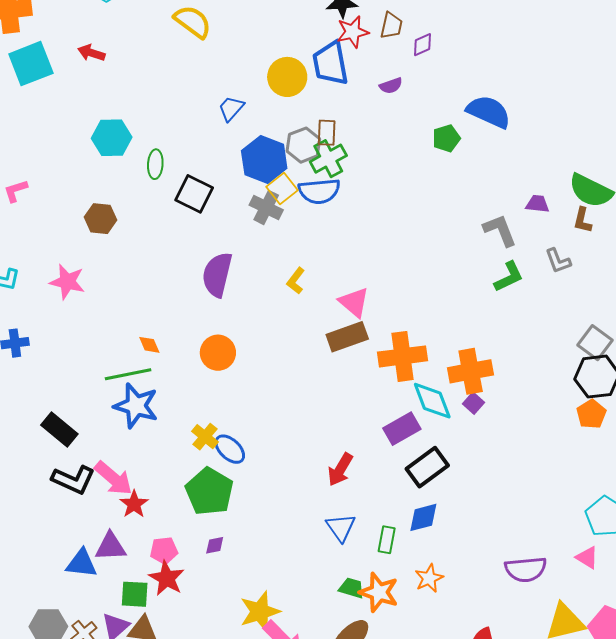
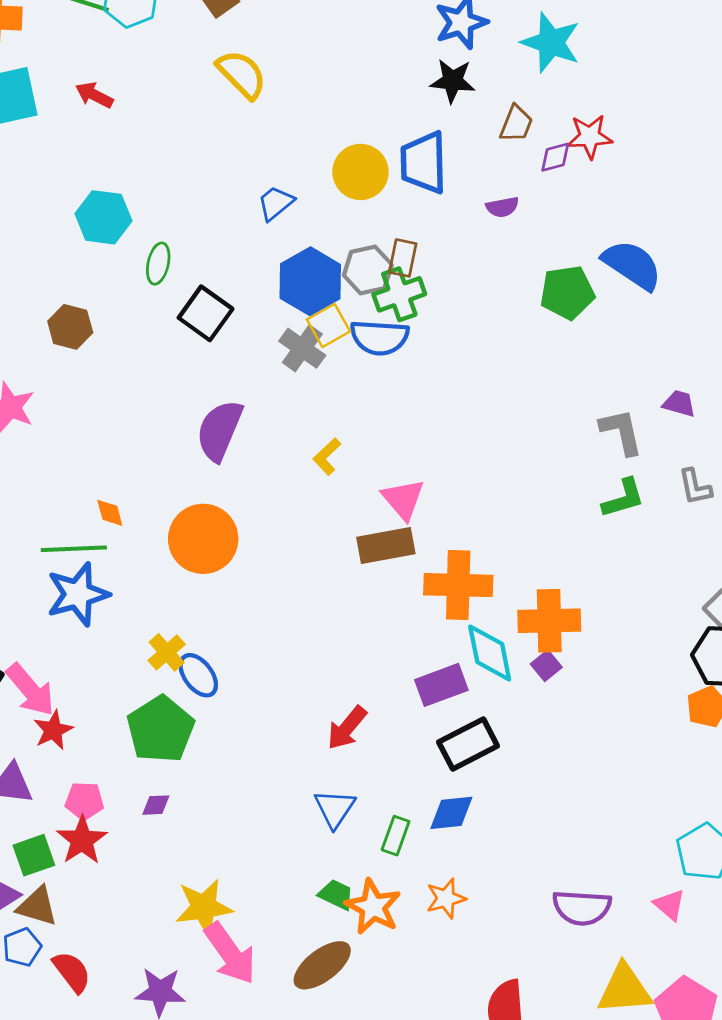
red star: (353, 32) -> (590, 137), moved
green pentagon: (446, 138) -> (567, 292), size x1.4
orange circle: (218, 353) -> (203, 539), size x1.4
blue star: (136, 406) -> (78, 594), turned 30
green square: (135, 594) -> (34, 855), turned -32

